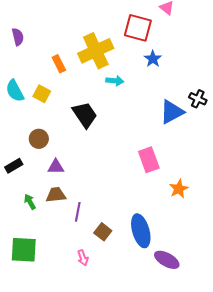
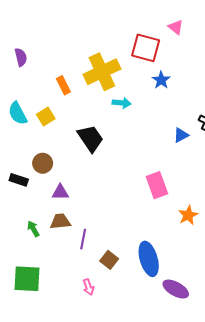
yellow square: (42, 94) -> (46, 116), turned 30
blue triangle: (172, 112) -> (181, 135), size x0.6
black rectangle: (14, 166) -> (19, 180), moved, turned 48

